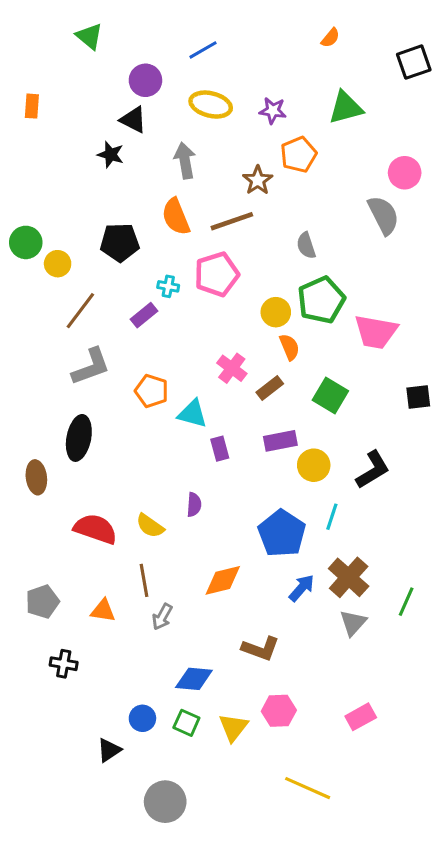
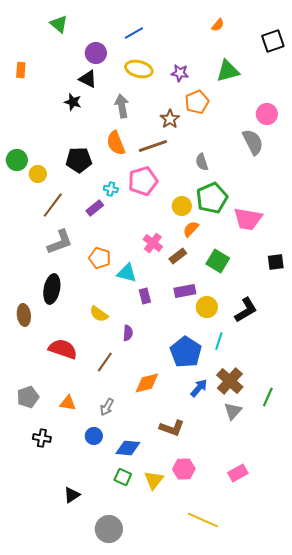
orange semicircle: (289, 347) -> (191, 229), turned -114
yellow semicircle: (150, 526) -> (99, 314), moved
brown line: (144, 580) -> (105, 362), moved, turned 45
blue circle: (142, 718) -> (94, 436), moved

